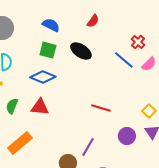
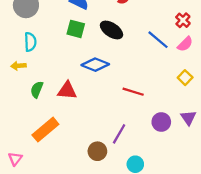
red cross: (138, 42) -> (183, 20), moved
blue diamond: (43, 77) -> (95, 65), moved
yellow square: (149, 111) -> (185, 78), moved

